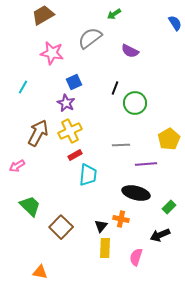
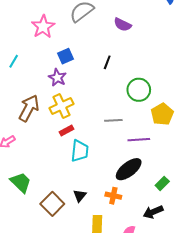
pink star: (52, 53) -> (43, 27), turned 30
green circle: (135, 103) -> (139, 90), moved
black ellipse: (136, 193) -> (129, 169), turned -52
black triangle: (101, 226) -> (80, 196), moved

